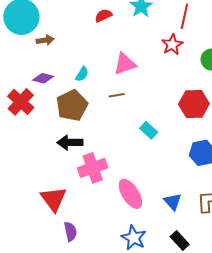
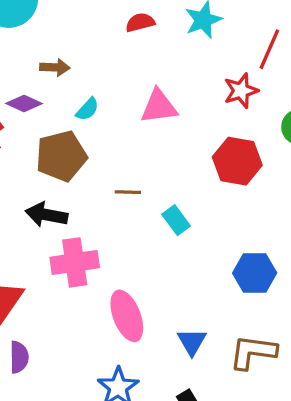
brown arrow: (45, 40) -> (55, 67), moved
brown line: (117, 95) -> (128, 192), moved
red hexagon: (194, 104) -> (237, 161), moved

